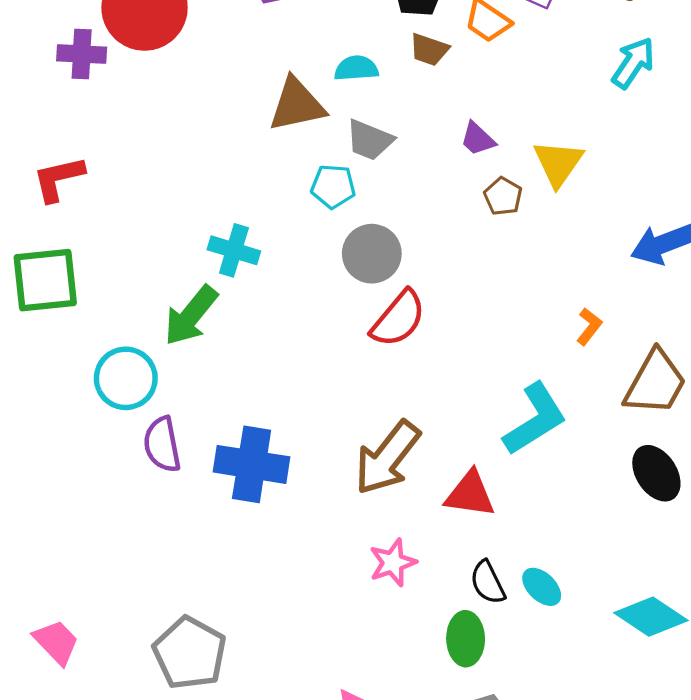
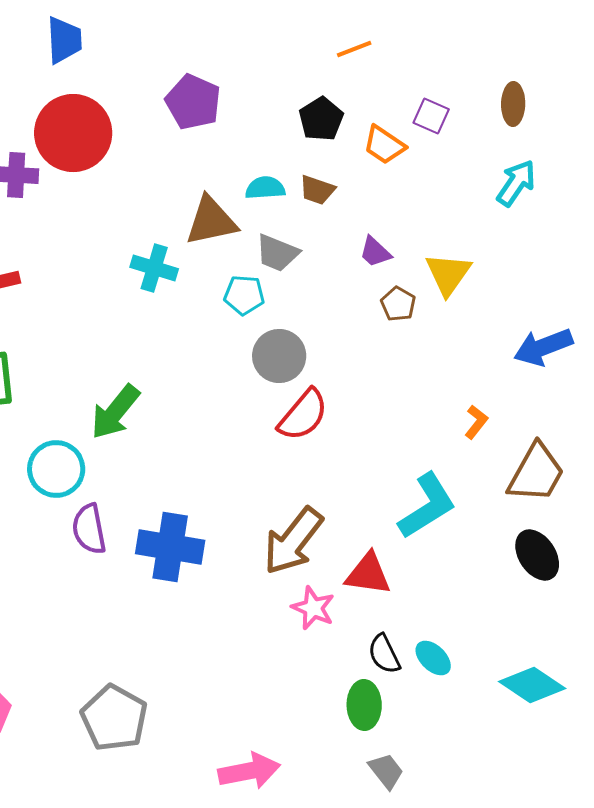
brown trapezoid: (429, 50) -> (317, 190), moved
cyan cross: (234, 250) -> (154, 268), moved
pink star: (393, 563) -> (313, 608), moved, turned -30

